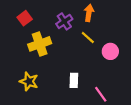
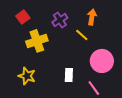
orange arrow: (89, 13) -> (92, 17), moved
pink circle: (110, 51) -> (102, 61), moved, size x1.5

